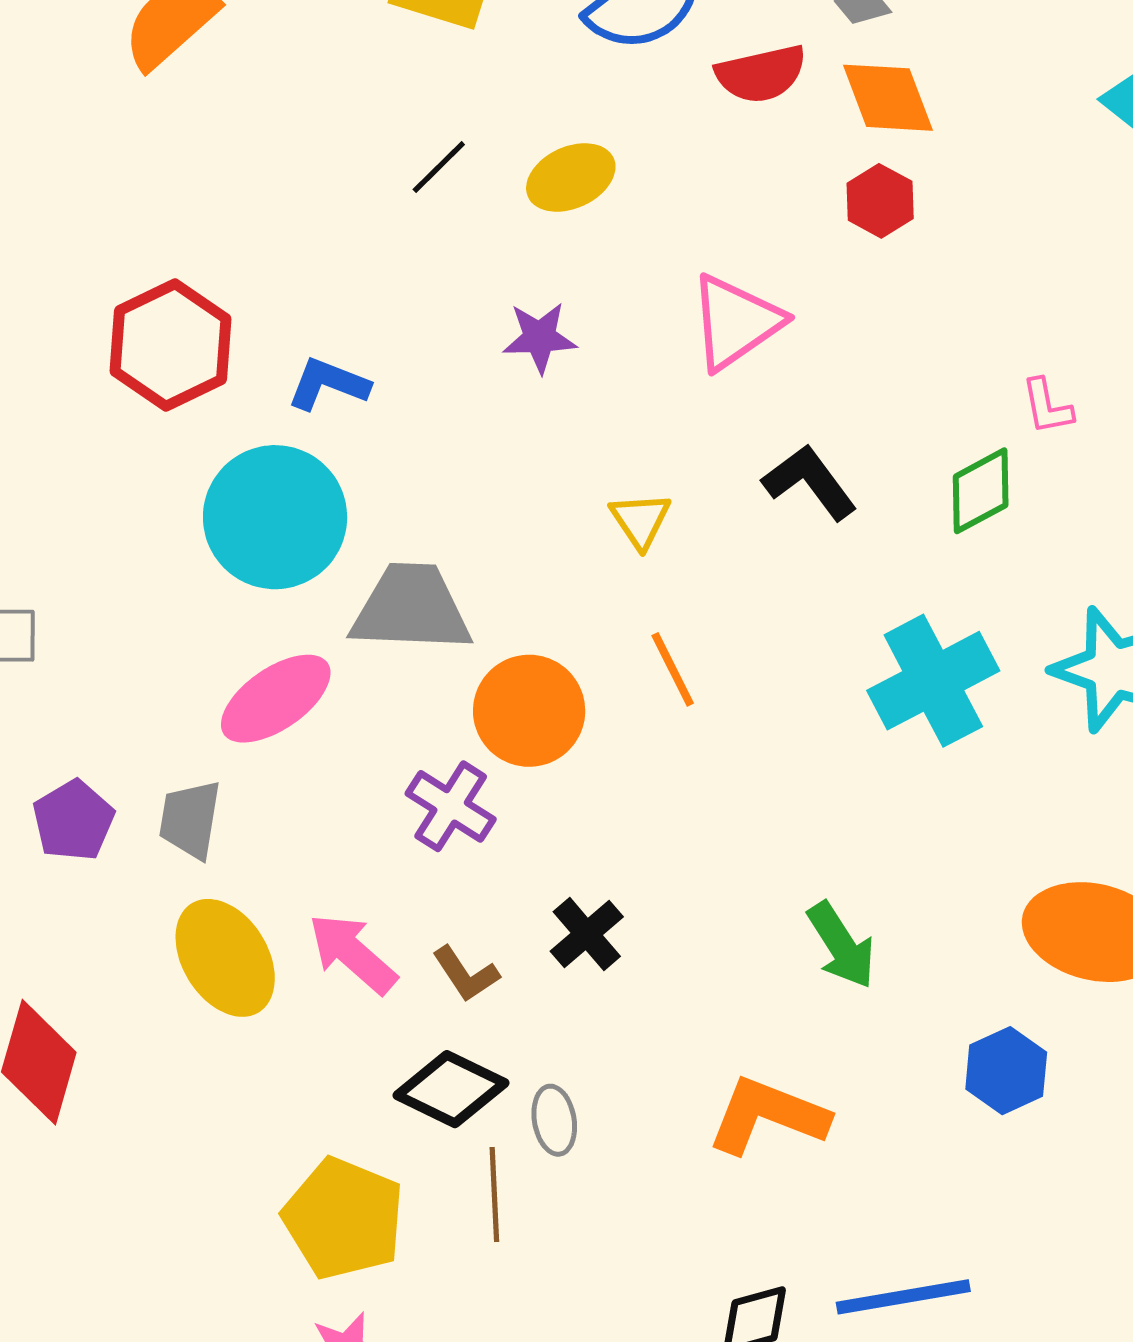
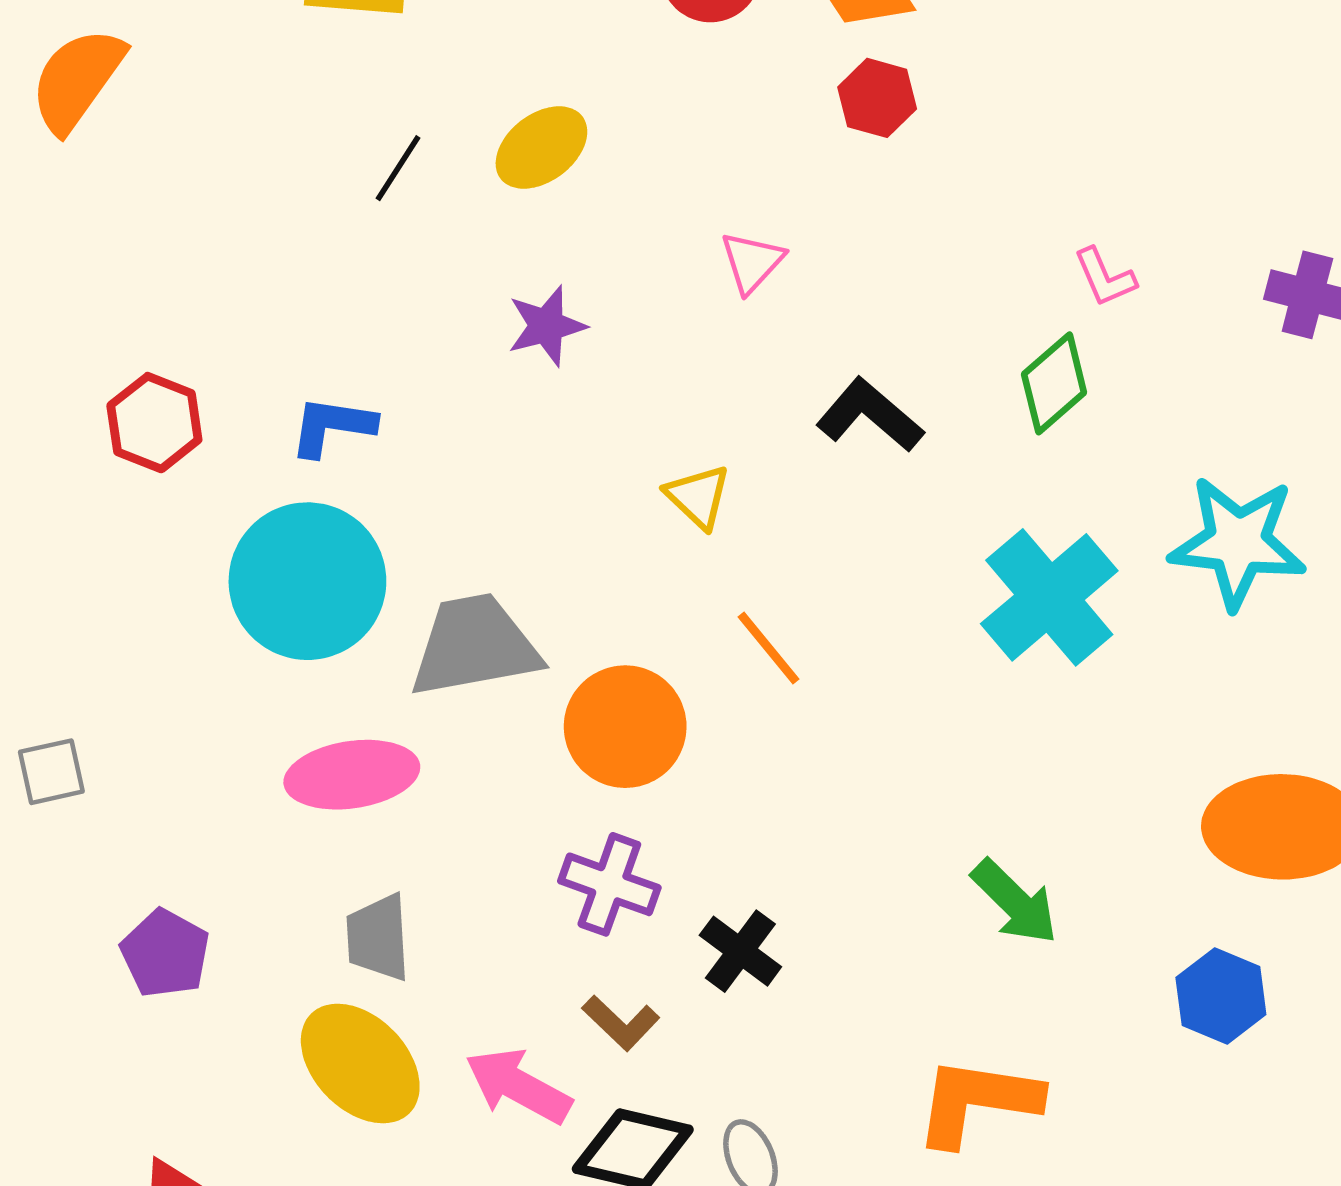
pink triangle: (736, 322) -> (752, 262), size x0.6
red hexagon: (170, 345) -> (154, 423), size x0.7
pink ellipse: (276, 699) -> (352, 775), turned 39
purple cross: (451, 806) -> (609, 884), moved
gray trapezoid: (190, 819) -> (378, 938), moved
pink arrow: (353, 953) -> (518, 1086), moved

